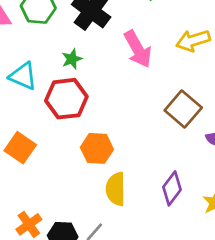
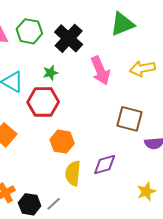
brown square: (183, 109) -> (130, 119), turned -32
purple diamond: (172, 188) -> (105, 164), moved, turned 30

